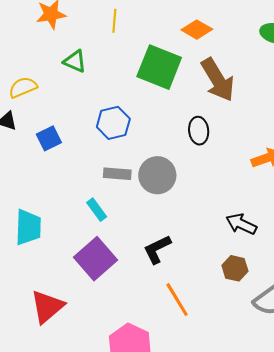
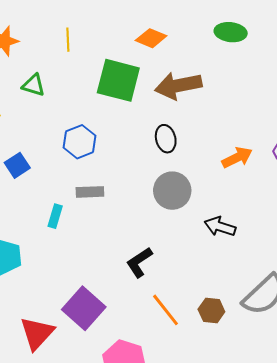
brown arrow: (218, 80) -> (178, 86), turned 117
gray circle: (157, 175) -> (172, 191), moved
cyan rectangle: (97, 210) -> (55, 216), moved, turned 60
purple square: (95, 259) -> (84, 308), moved
brown hexagon: (235, 268) -> (211, 310), moved

